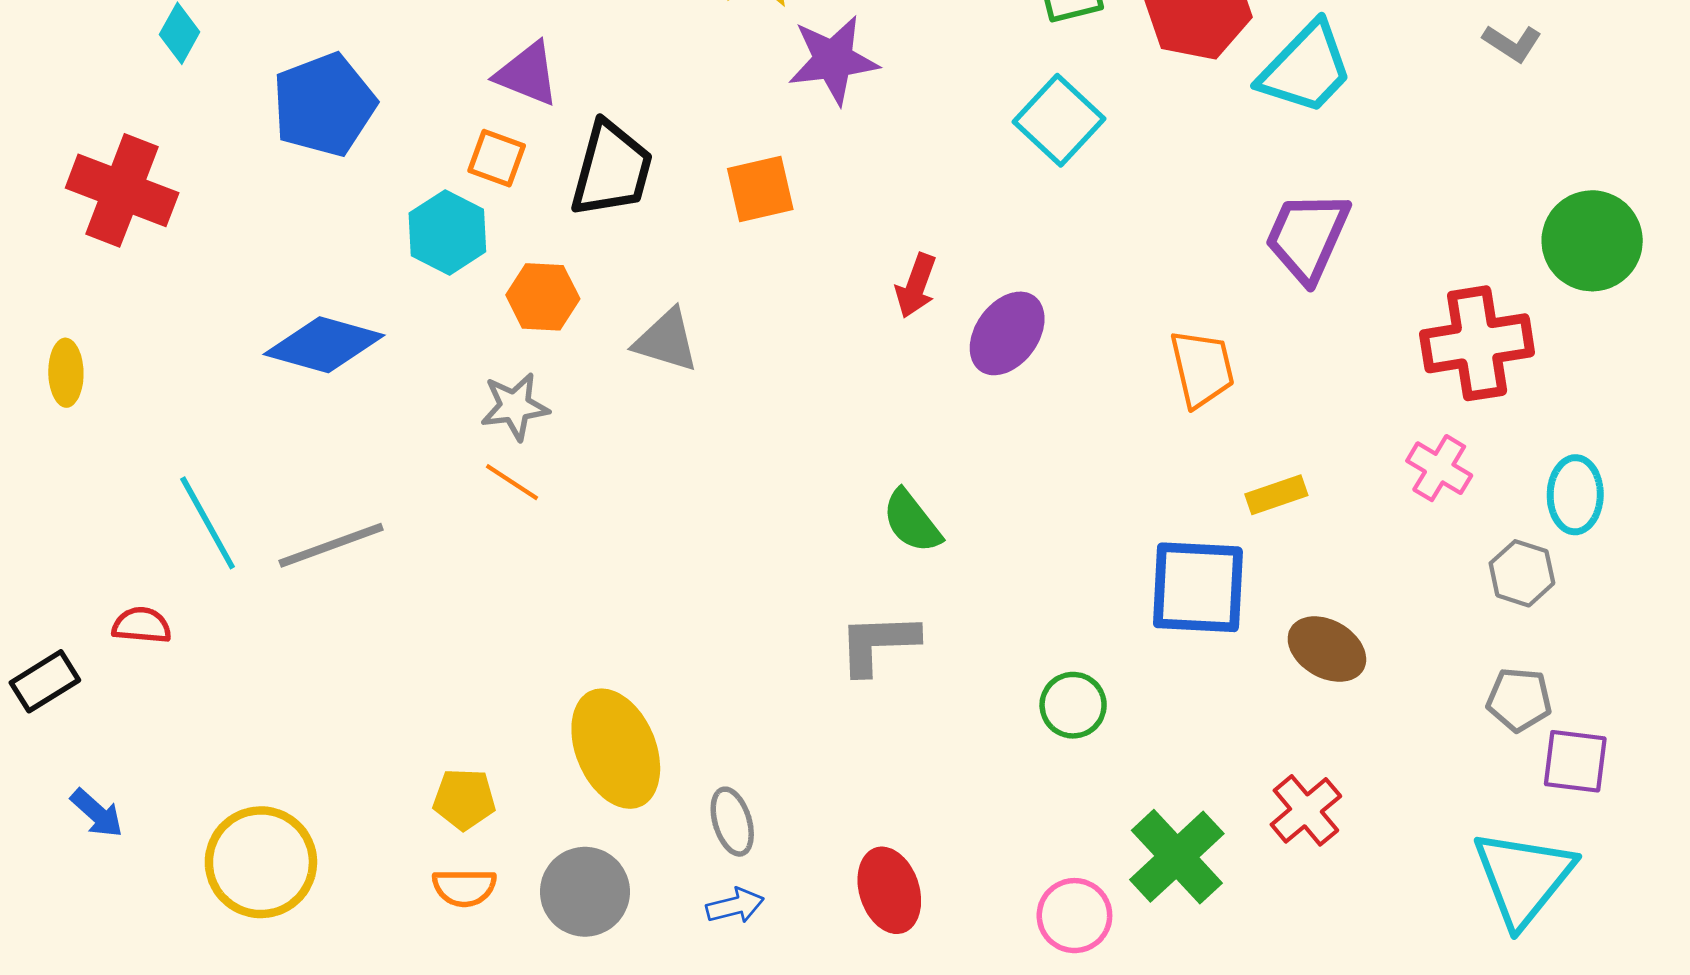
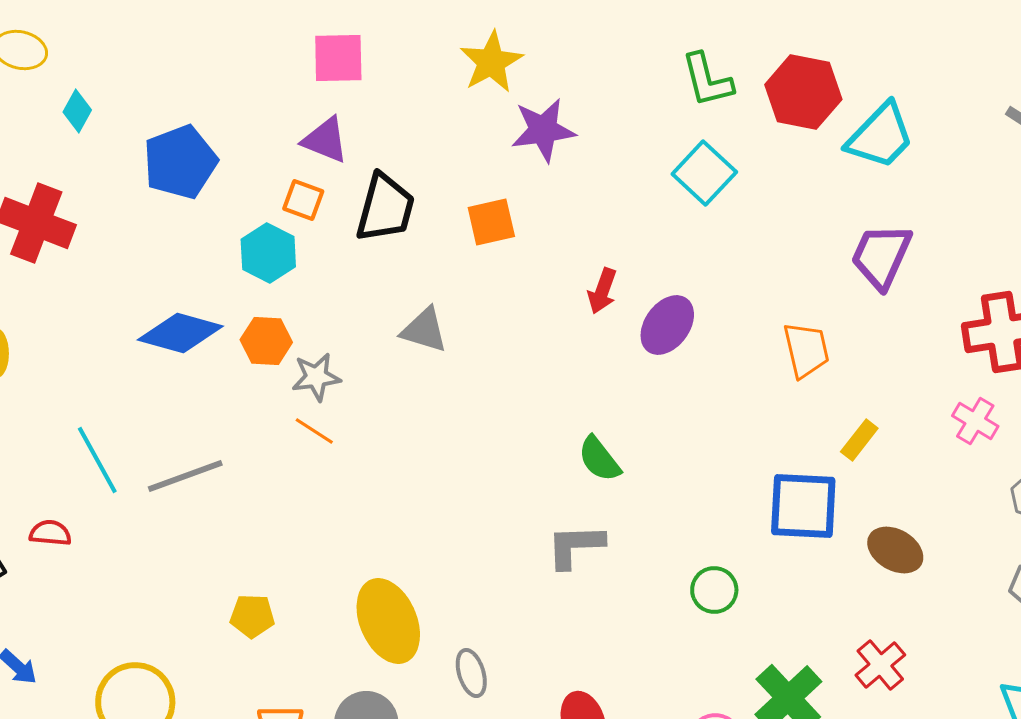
orange hexagon: (543, 297) -> (266, 341), moved
yellow rectangle: (1276, 495) -> (859, 440), turned -33
yellow pentagon: (464, 799) -> (252, 616), moved

